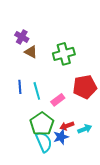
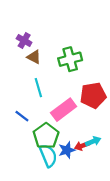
blue line: (20, 87) -> (22, 116), moved, turned -48
cyan line: (37, 91) -> (38, 88), moved
pink rectangle: (58, 100) -> (64, 110), size x1.6
red arrow: (67, 126) -> (82, 146), moved

